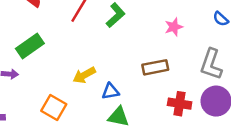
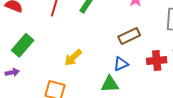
blue triangle: (110, 91) -> (121, 64), moved

